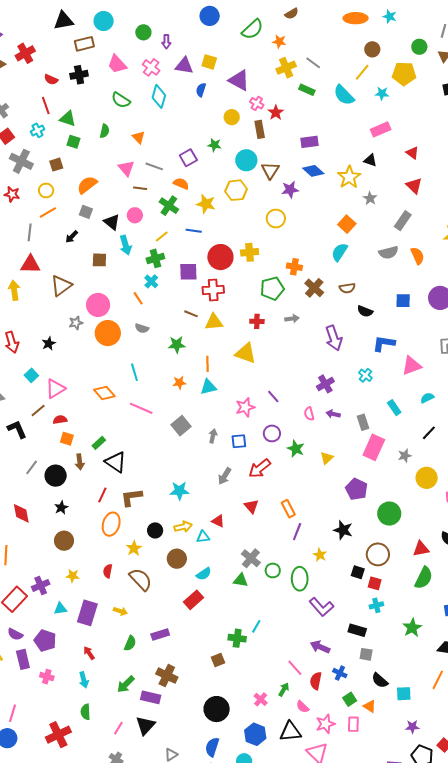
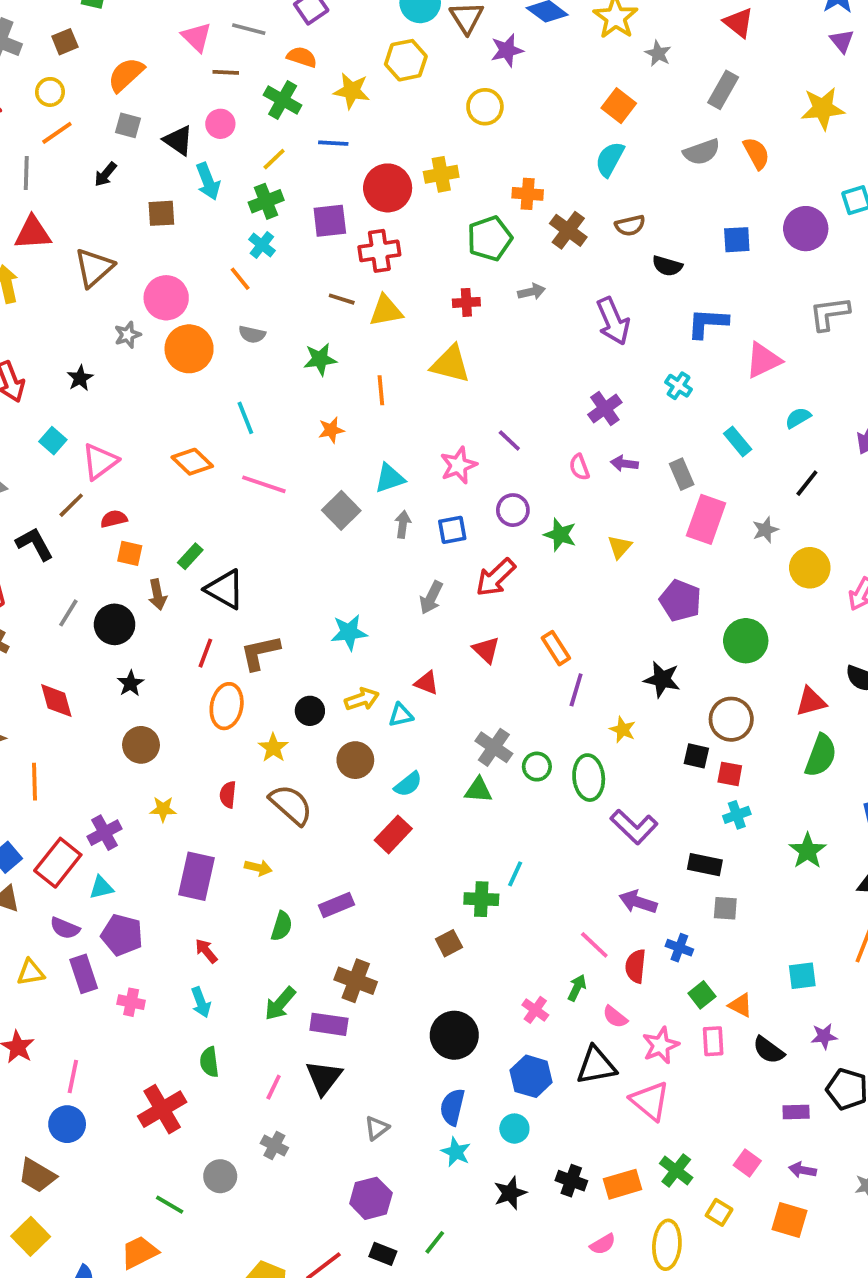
cyan triangle: (208, 387) -> (390, 478), moved
cyan triangle: (60, 609) -> (101, 888), moved
black semicircle: (380, 680) -> (769, 1050), moved

